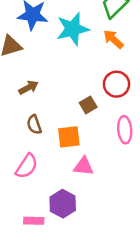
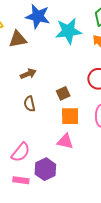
brown square: (88, 105) -> (63, 93), moved
orange square: (69, 137) -> (70, 116), moved
pink semicircle: (27, 166) -> (21, 152), moved

